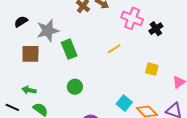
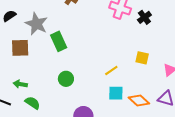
gray star: (48, 31) -> (36, 24), turned -30
yellow line: (114, 49) -> (111, 71), moved
cyan square: (124, 103) -> (116, 93), turned -35

